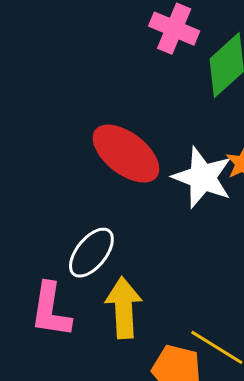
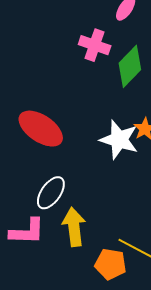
red ellipse: (126, 154) -> (41, 129), moved
pink L-shape: (51, 310) -> (27, 231), turned -93

